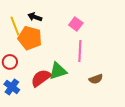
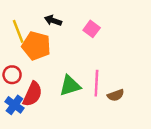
black arrow: (35, 17) -> (53, 20), moved
pink line: (80, 51) -> (96, 83), moved
red semicircle: (41, 78) -> (33, 94), moved, turned 150

